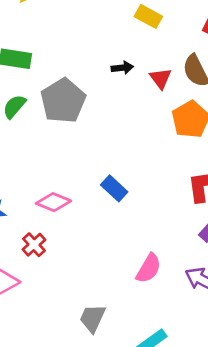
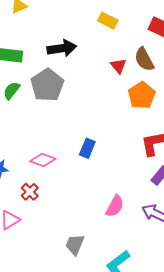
black arrow: (122, 68) -> (62, 48), moved, size x1.8
blue rectangle: (114, 188) -> (87, 148), turned 72

